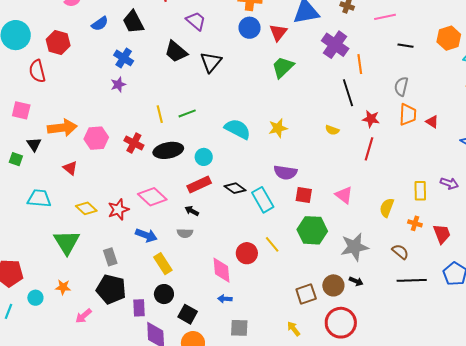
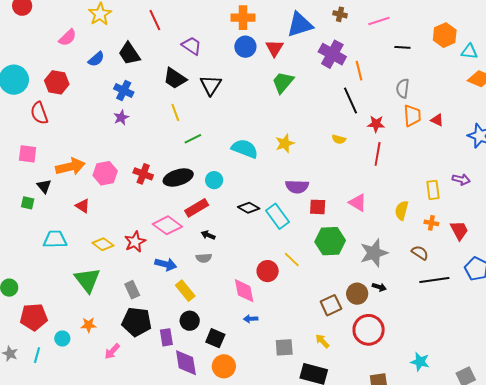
yellow line: (160, 114) -> (175, 112), moved
red rectangle: (199, 185) -> (197, 208), moved
gray square: (239, 328) -> (284, 347), moved

